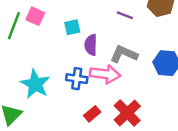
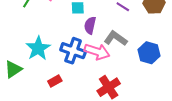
blue cross: (77, 79) -> (73, 51), size x1.4
red rectangle: (92, 114) -> (55, 81), moved

